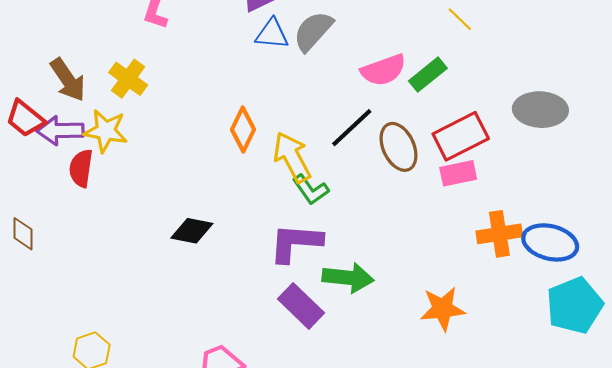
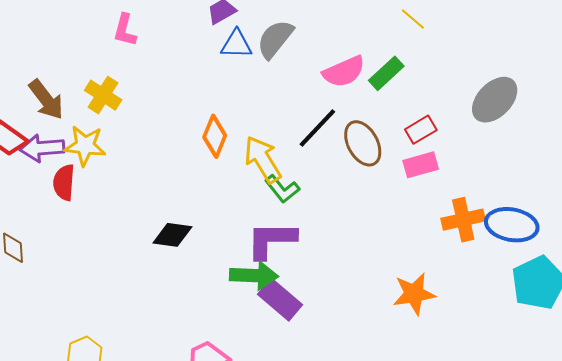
gray ellipse: (540, 110) -> (495, 100), turned -45
red rectangle: (461, 136) -> (421, 130), size x0.6
green arrow: (348, 278) -> (254, 276), moved

